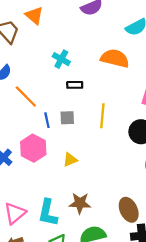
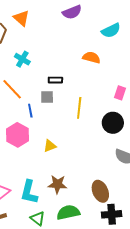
orange semicircle: (115, 58) -> (91, 58), size x0.7
cyan cross: (61, 59) -> (22, 59), moved
gray square: (67, 118) -> (47, 97), moved

